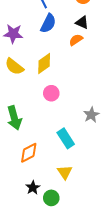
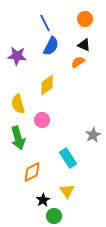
yellow semicircle: (14, 67) -> (18, 104), moved, turned 36
pink circle: (51, 93) -> (42, 120), moved
black star: (33, 188) -> (43, 200), moved

